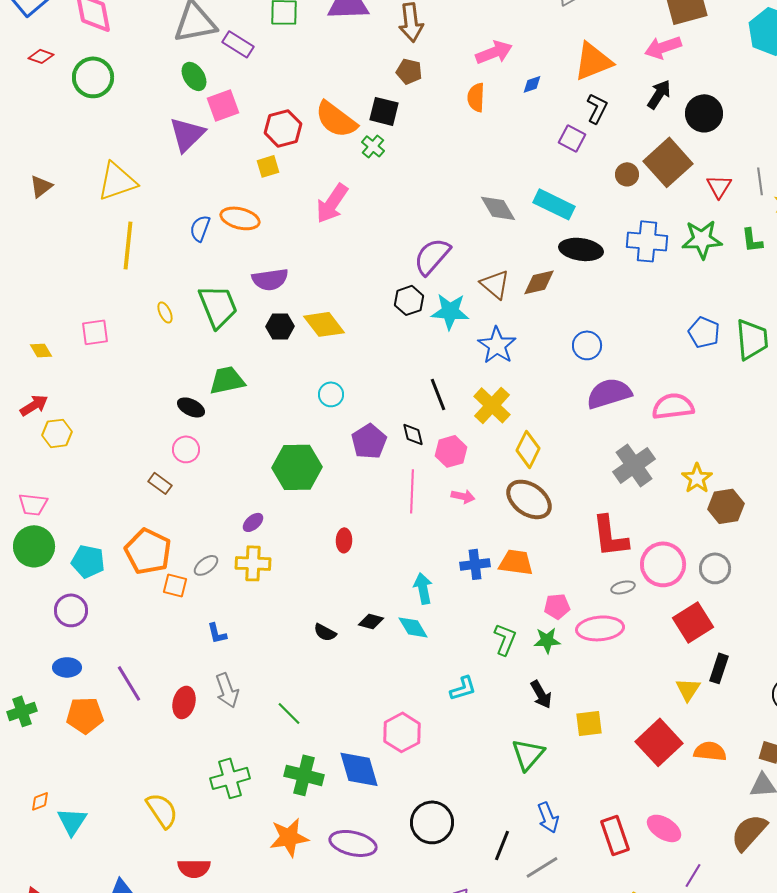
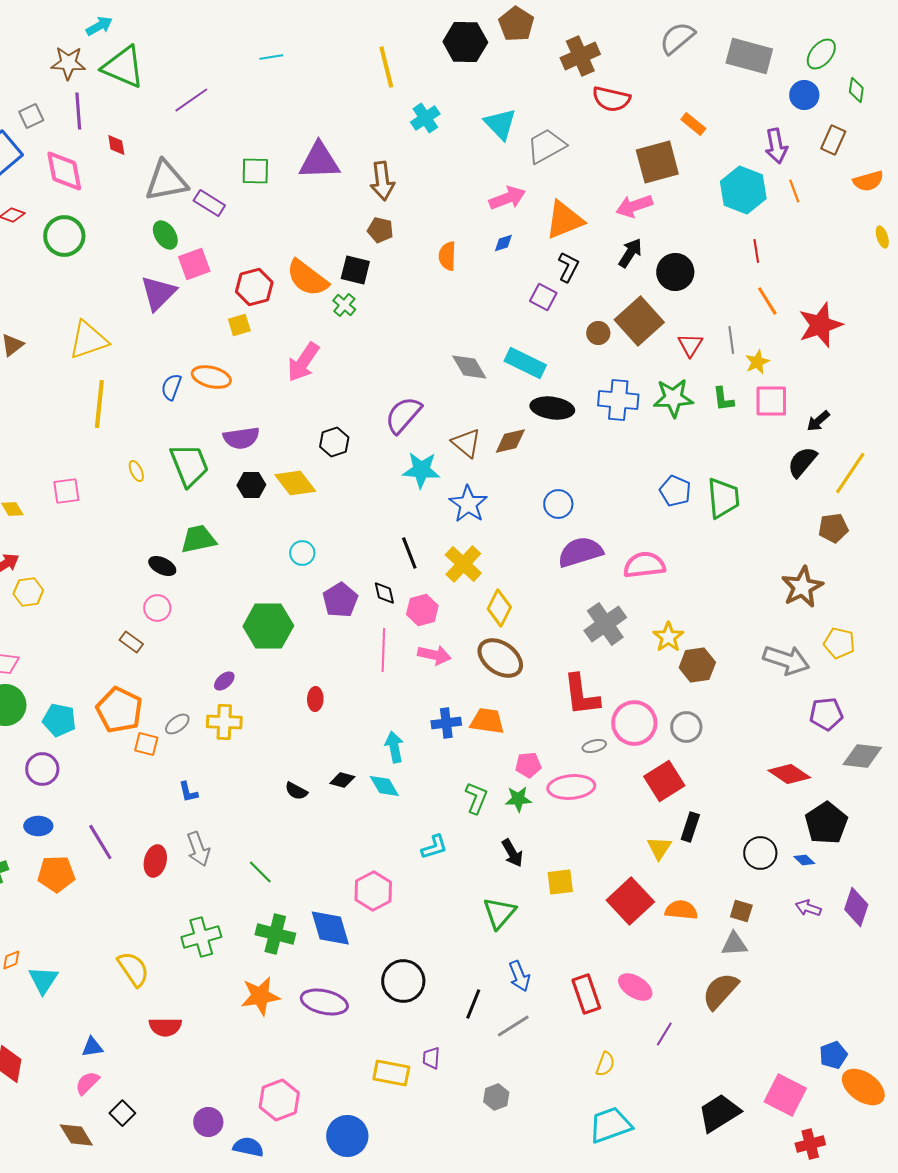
pink arrow: (494, 52) -> (507, 198), moved
black hexagon: (409, 300) -> (334, 442), moved
pink arrow: (463, 496) -> (434, 655), size x1.4

